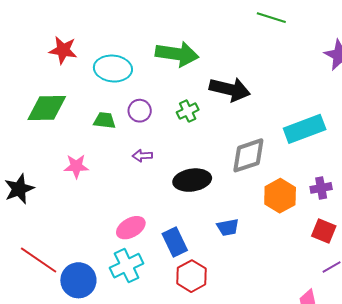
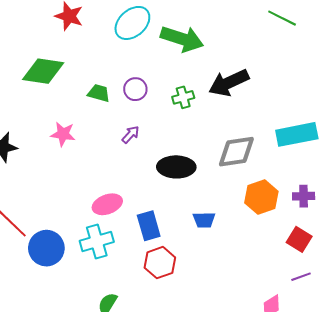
cyan ellipse: (113, 69) -> (132, 23), moved, turned -57
black arrow: (230, 89) -> (229, 83), turned 132
purple arrow: (142, 156) -> (131, 134), turned 126

